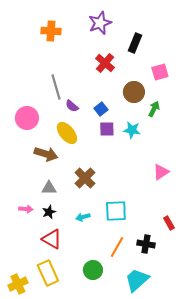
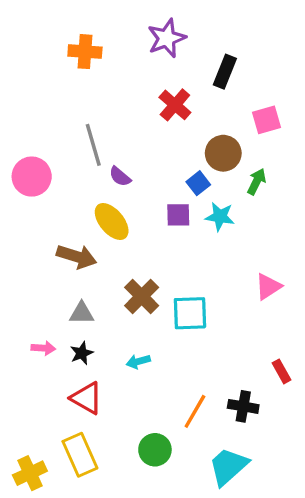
blue square: (101, 109) -> (198, 183), moved
pink circle: (27, 118) -> (32, 177), moved
cyan square: (116, 211) -> (190, 313), moved

